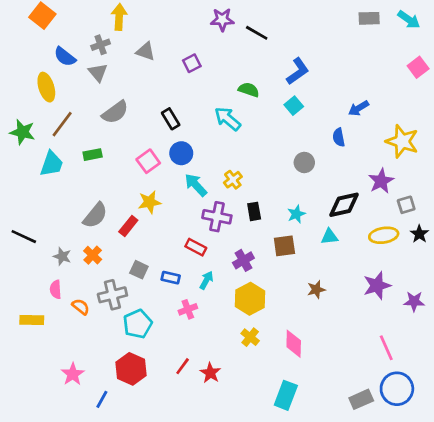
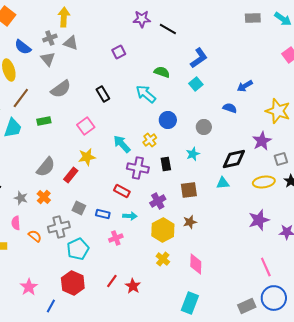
gray triangle: (146, 51) -> (71, 43), moved
blue semicircle: (339, 137) -> (230, 108), turned 120
blue circle: (181, 153) -> (168, 120), moved
cyan star: (296, 214) -> (193, 154), moved
cyan arrow: (206, 280) -> (130, 216), turned 64
brown star: (316, 289) -> (190, 222), moved

